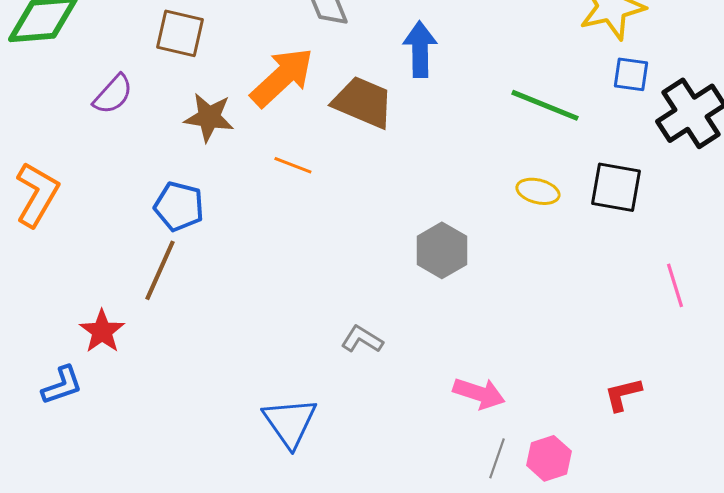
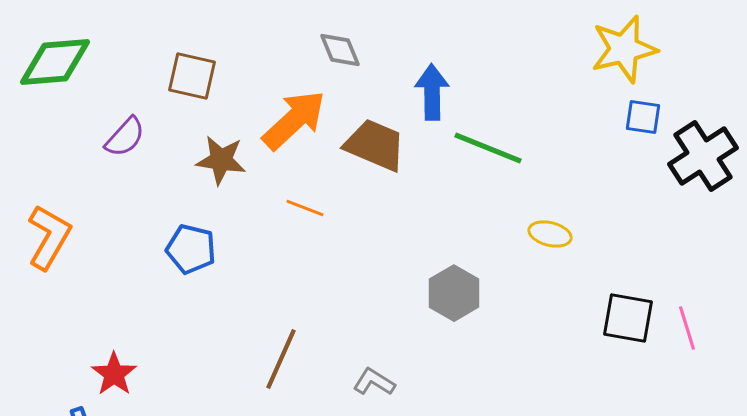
green line: (545, 105) -> (488, 148), moved
black square: (616, 187) -> (628, 318), moved
brown line: (160, 270) -> (281, 359), moved

